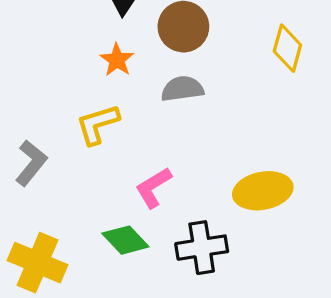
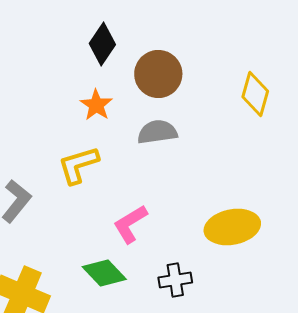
black cross: (202, 248) -> (175, 280), size x0.7

